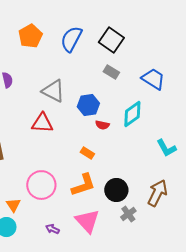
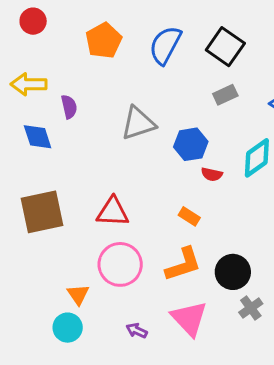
gray rectangle: (111, 72) -> (225, 95), turned -56
gray triangle: (53, 91) -> (138, 123), turned -45
red triangle: (42, 123) -> (113, 212), moved

